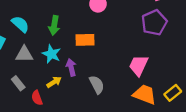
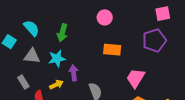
orange rectangle: (85, 40) -> (112, 50), moved
cyan star: (51, 54) -> (57, 59), turned 30

